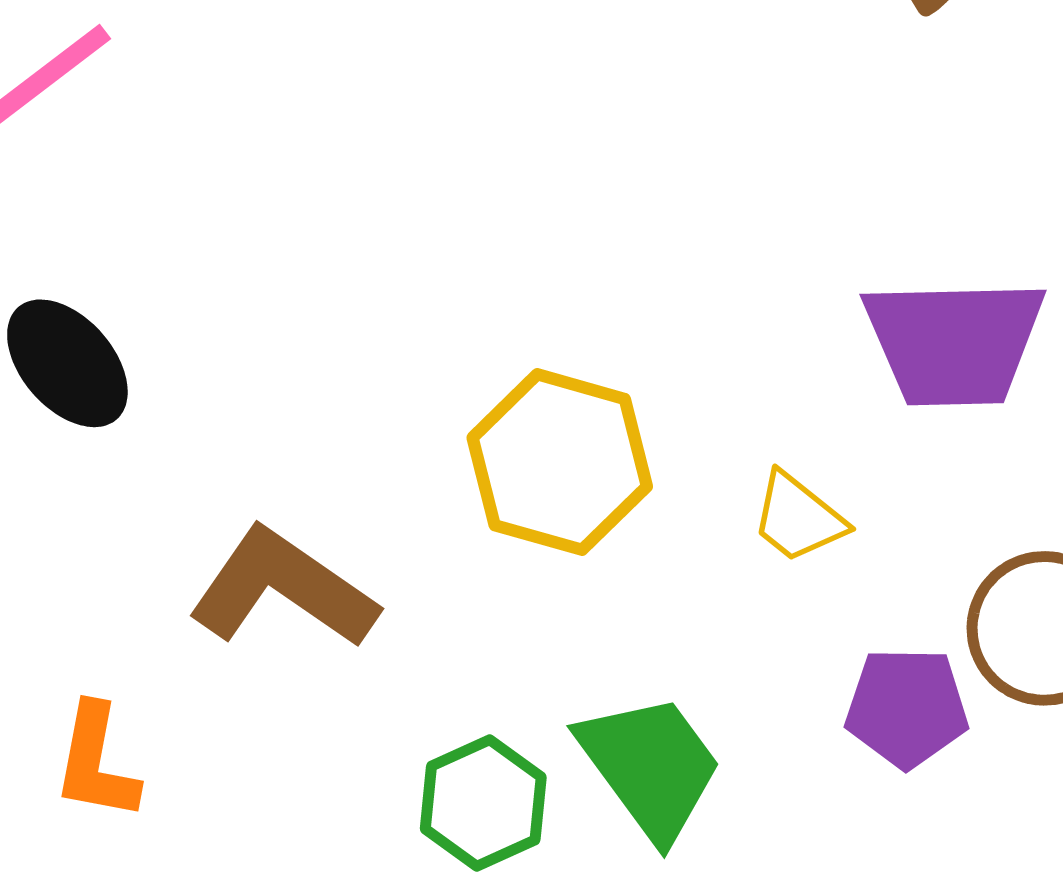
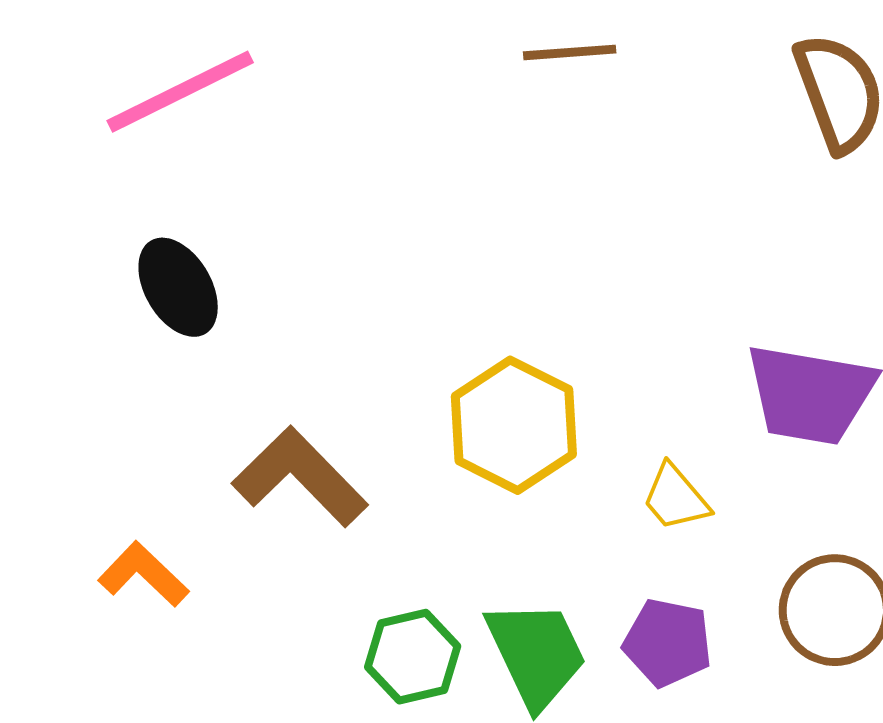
purple pentagon: (907, 708) -> (668, 643), moved
orange L-shape: (96, 762) -> (143, 574), turned 112

